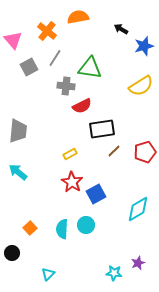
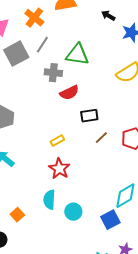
gray square: (29, 67) -> (16, 54), size x1.4
black rectangle: (102, 129) -> (89, 116), size x0.7
blue square: (96, 194) -> (110, 220), moved
cyan semicircle: (62, 229) -> (49, 200), moved

